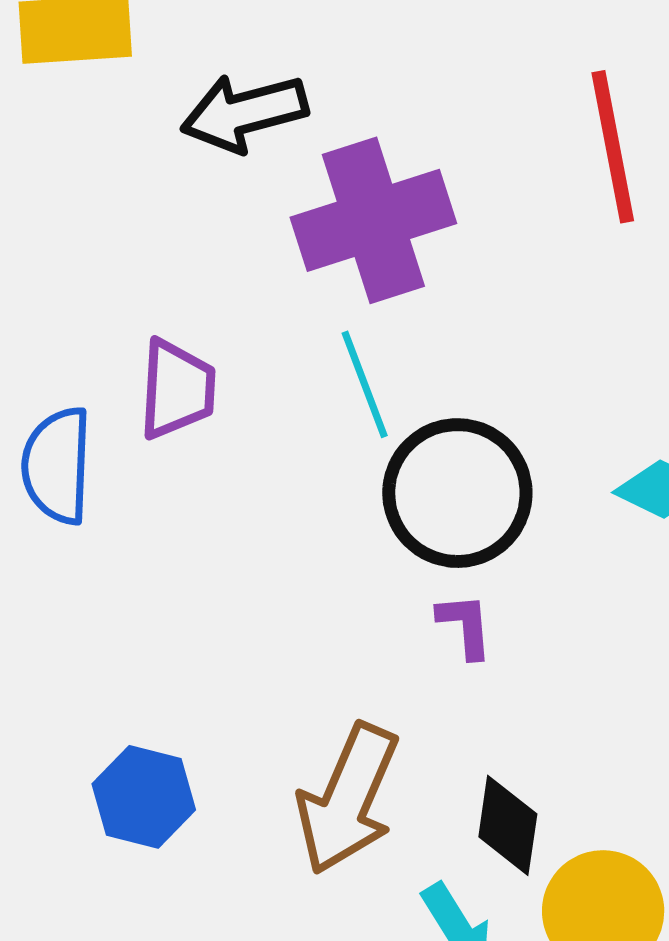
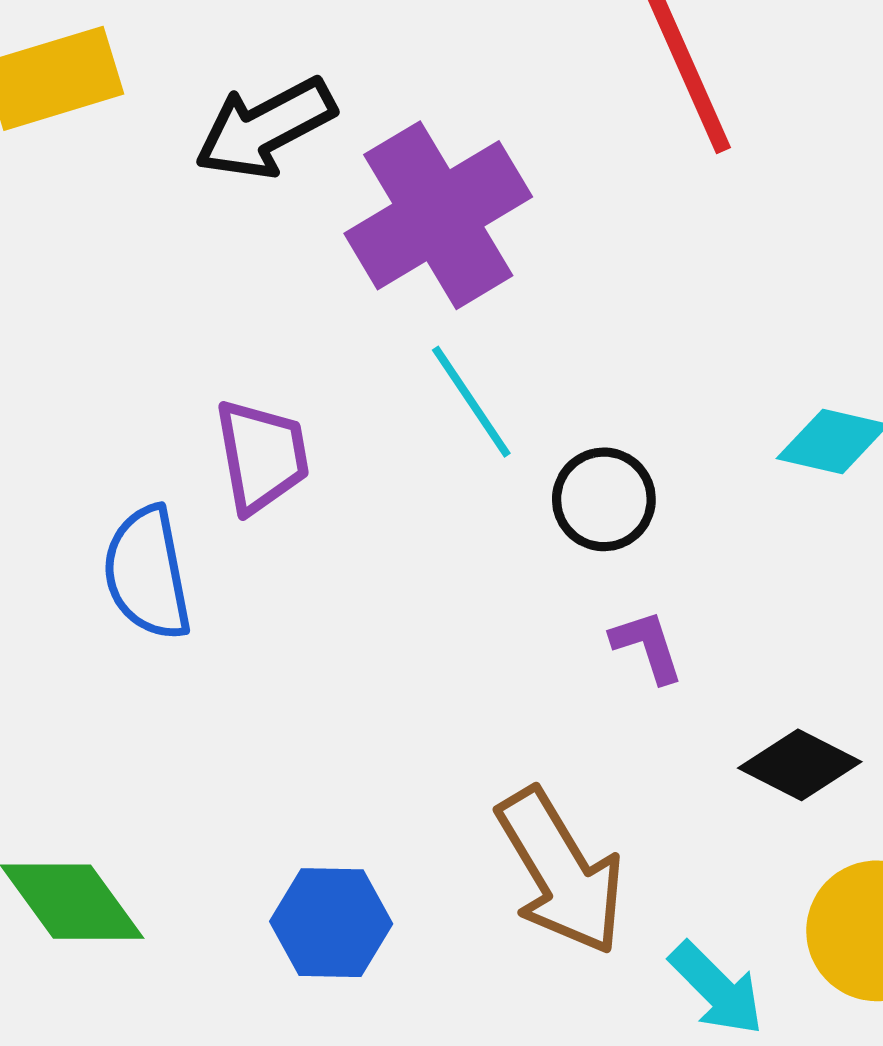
black circle: (457, 493) -> (604, 499), size x0.6
brown arrow: (348, 799) -> (561, 872), turned -41
black diamond: (508, 825) -> (800, 765), moved, turned -58

